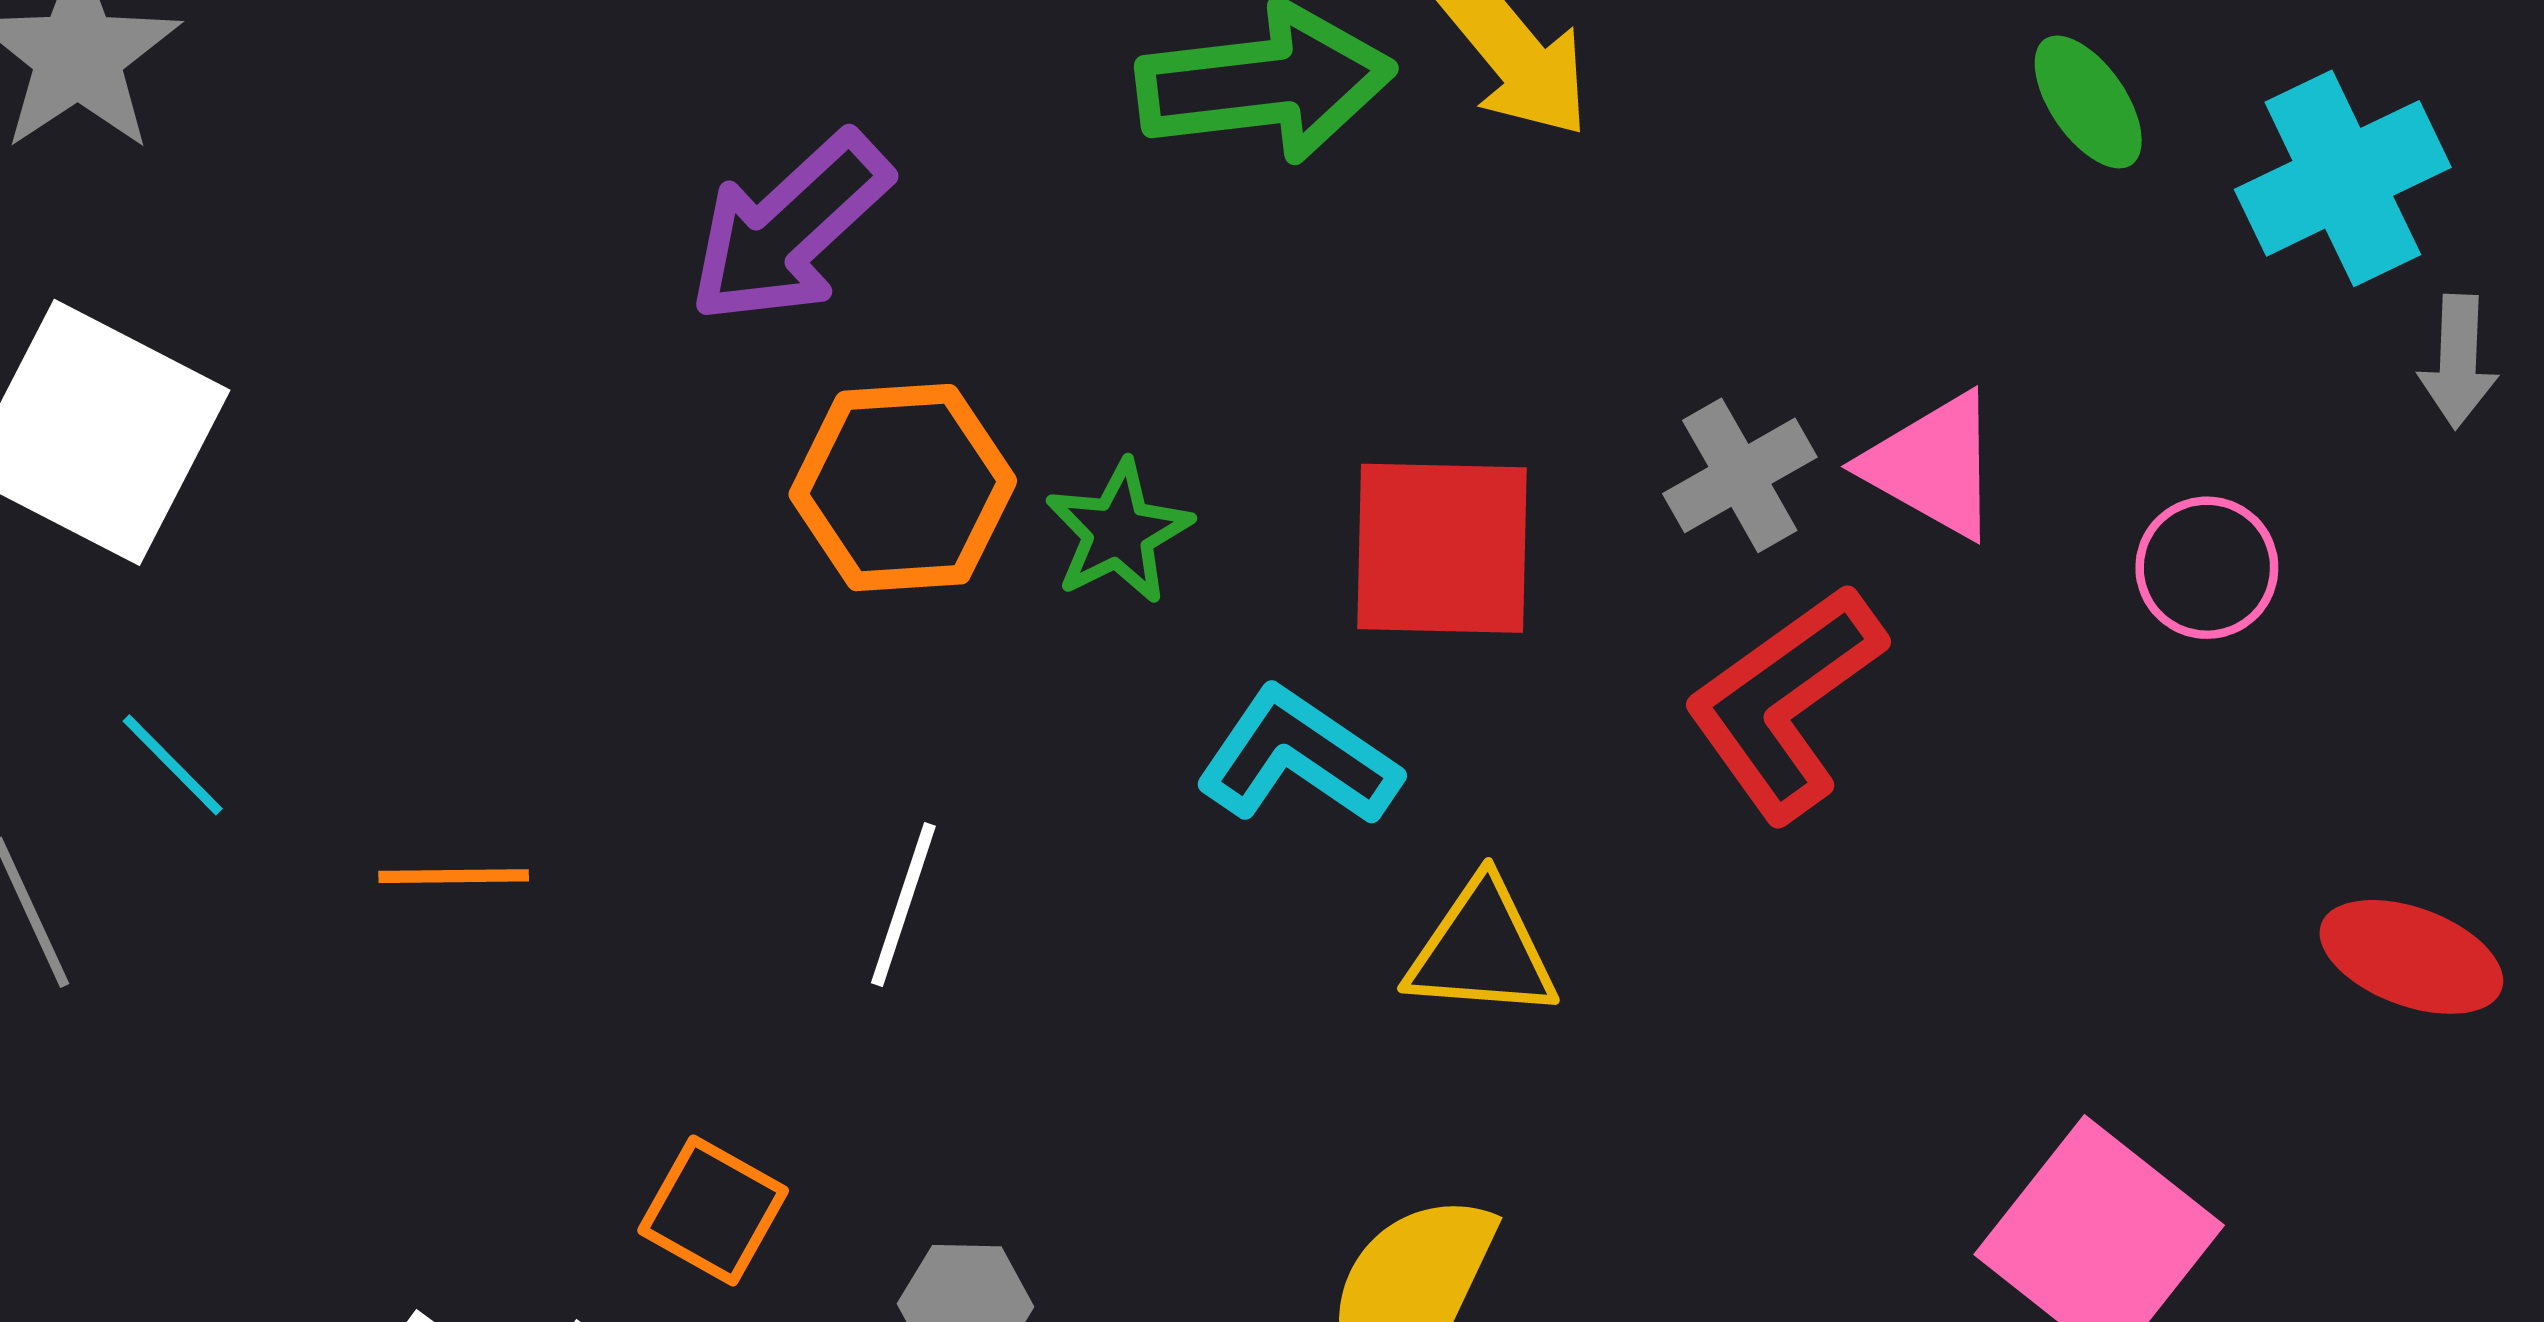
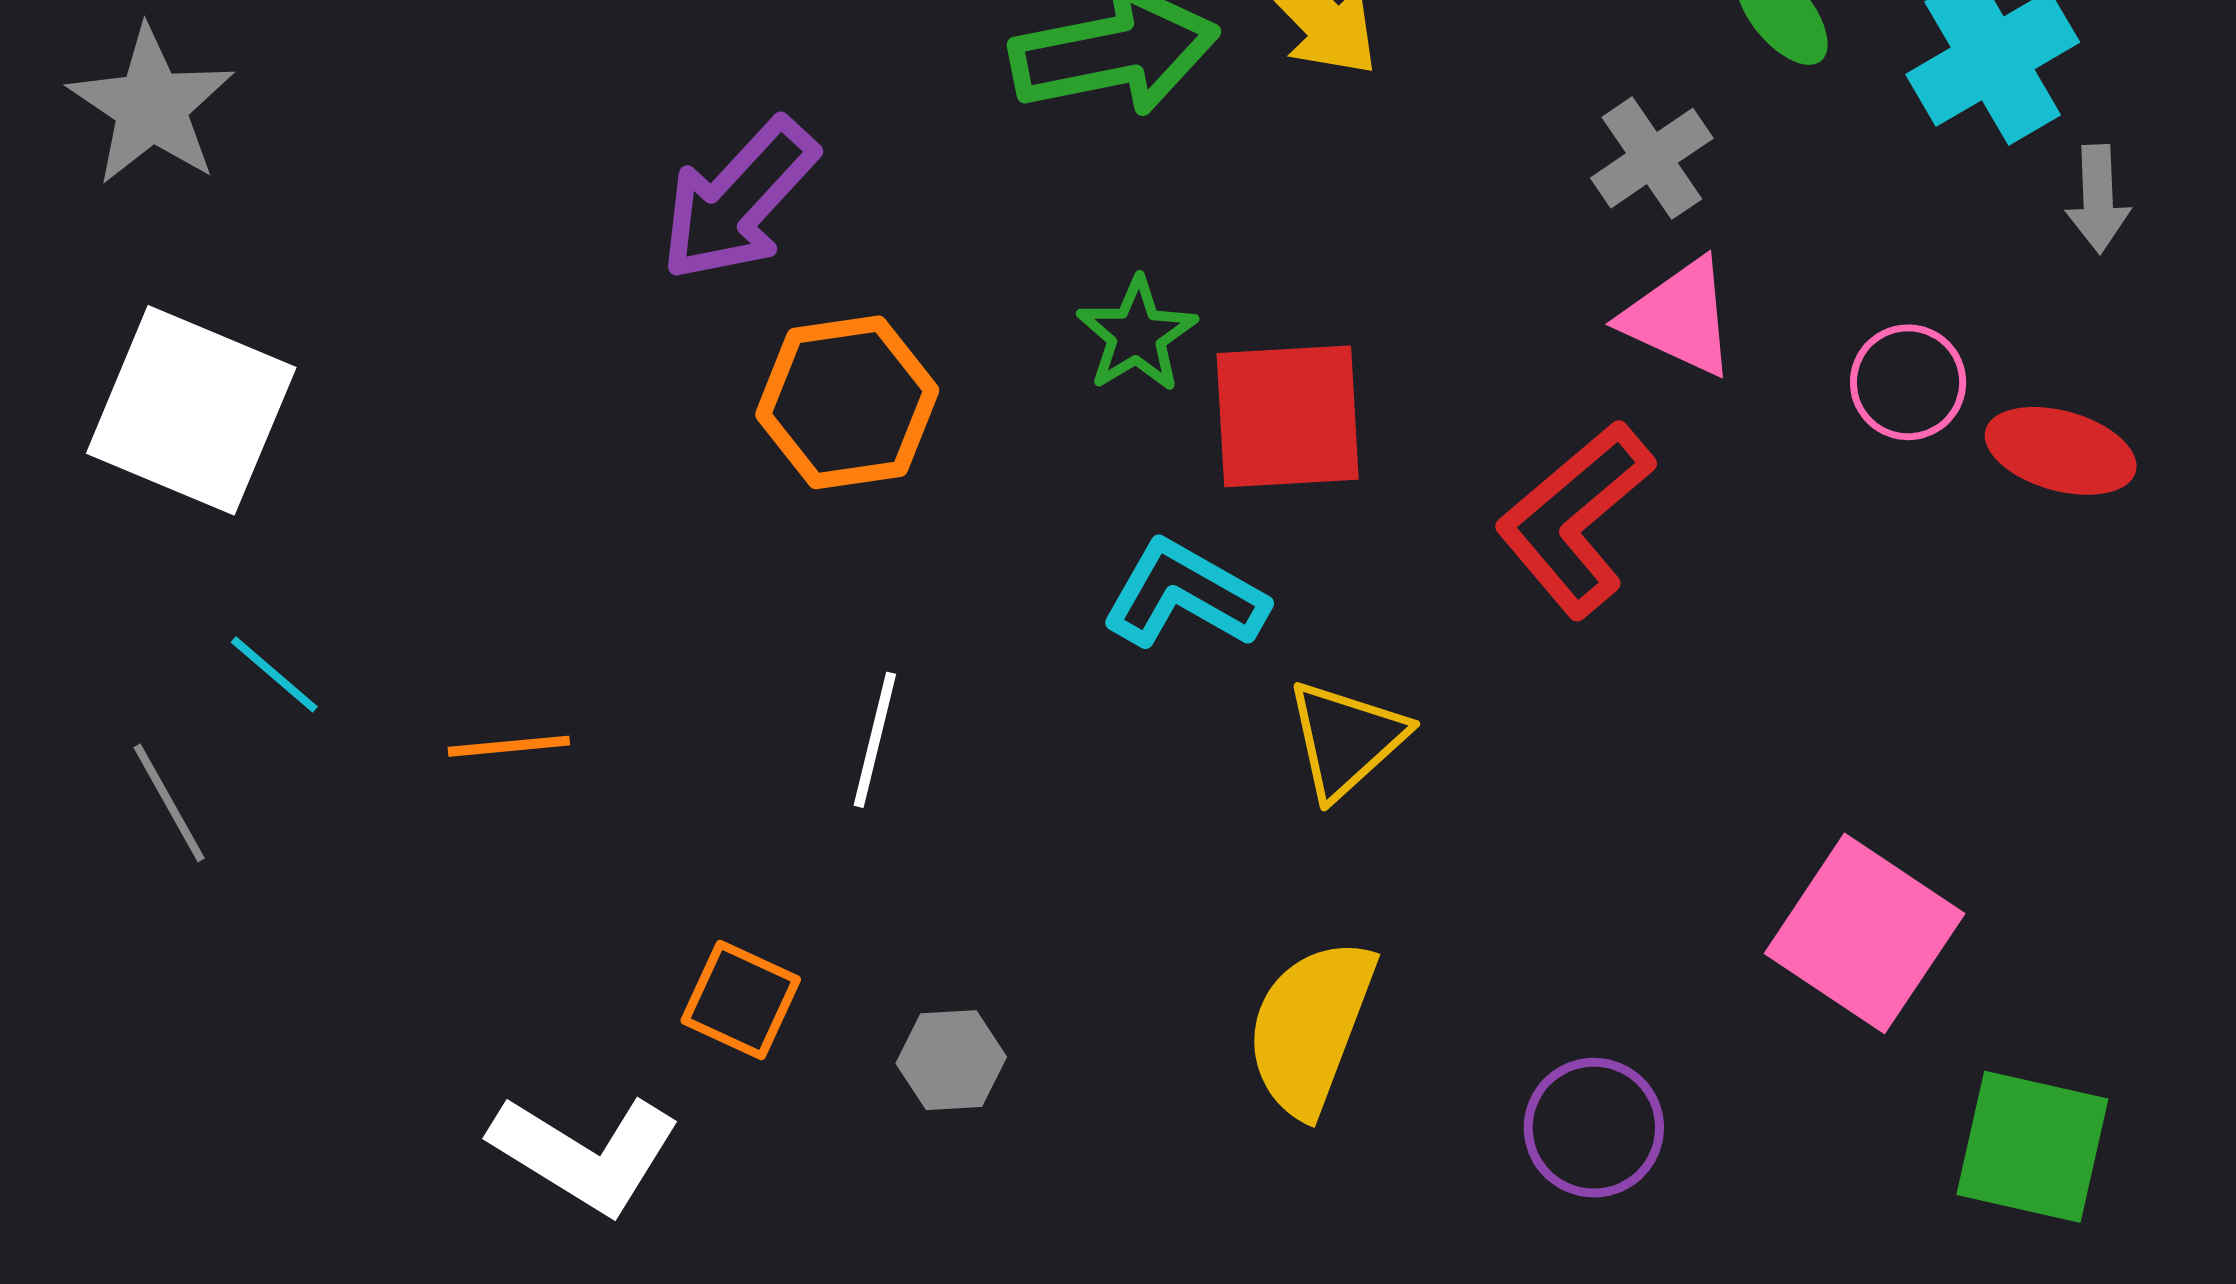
gray cross: (1740, 475) -> (1652, 158), moved
green star: (1119, 532) -> (1137, 335), moved
yellow triangle: (1482, 950) -> (1346, 739), turned -42
red ellipse: (2411, 957) -> (2061, 451), moved

